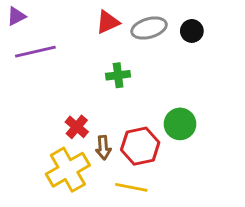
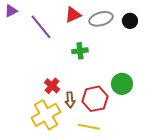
purple line: (35, 52) -> (41, 27), moved, turned 64

